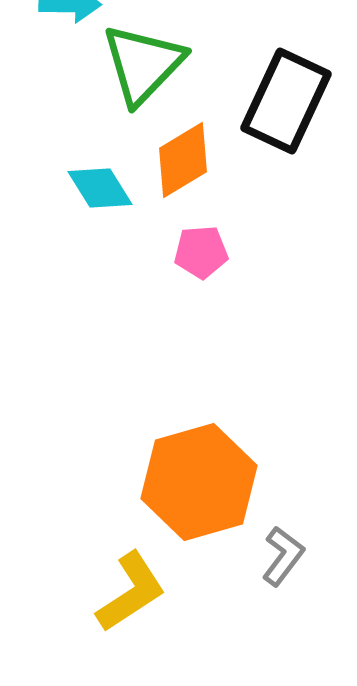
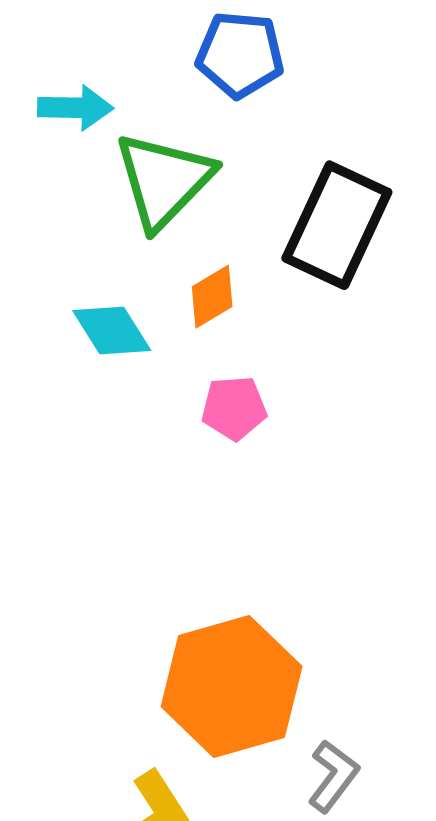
orange diamond: (183, 160) -> (212, 297), size x0.7

